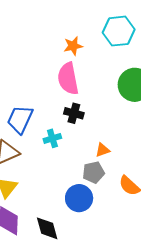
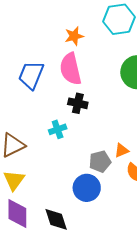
blue trapezoid: (20, 119) -> (31, 75), moved
orange triangle: (103, 150) -> (122, 151), moved

